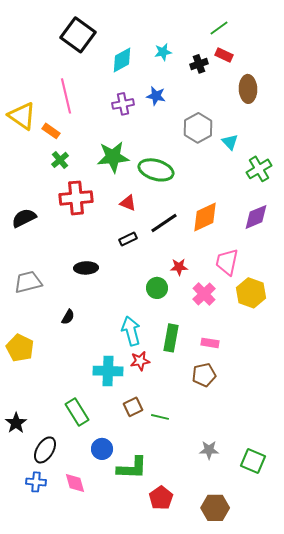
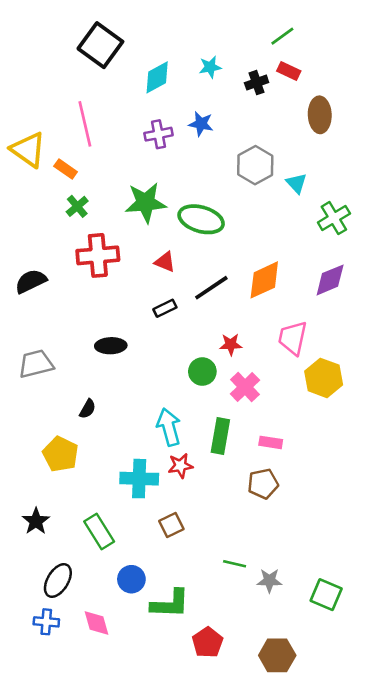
pink cross: (204, 294) -> (245, 387), moved
yellow pentagon: (20, 348) -> (60, 454), moved
green line: (160, 417) -> (235, 564), moved
black star: (16, 423) -> (36, 521), moved

